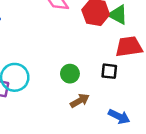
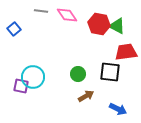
black square: (109, 71) -> (110, 72), size x1.5

